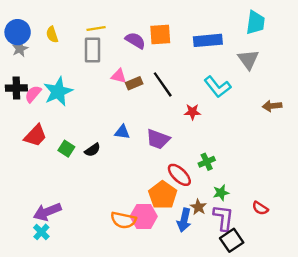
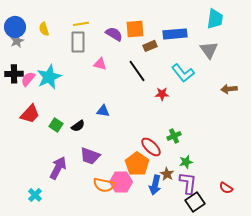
brown rectangle: (134, 83) -> (150, 46), moved
purple trapezoid: (158, 139) -> (90, 156), moved
red semicircle: (260, 208) -> (226, 188), moved
purple arrow: (47, 212) -> (58, 168), moved, turned 140

